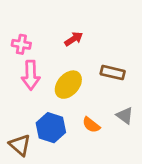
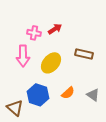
pink cross: (21, 44) -> (34, 33), moved
gray triangle: (125, 115) -> (93, 95), moved
orange semicircle: (91, 125) -> (68, 93), turned -80

